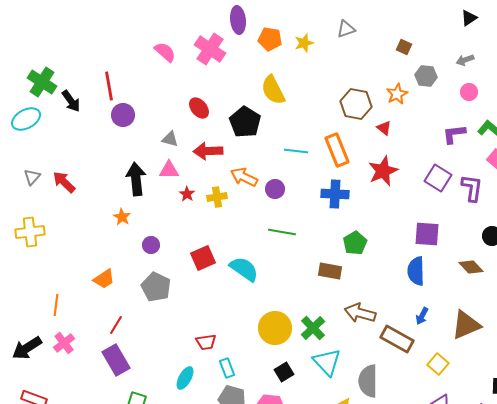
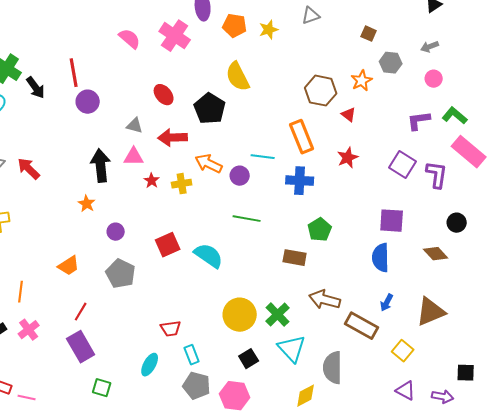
cyan line: (296, 151) -> (263, 157), moved
red star: (383, 171) -> (348, 158), size x0.7

